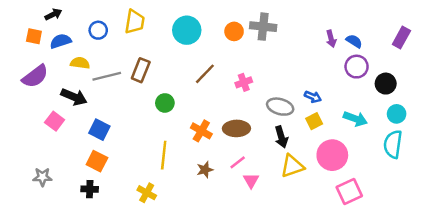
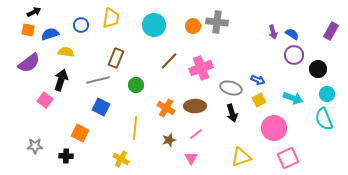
black arrow: (53, 14) -> (34, 12), moved
gray line: (107, 76) -> (98, 80), moved
pink cross: (244, 82) -> (201, 68), size x1.6
black arrow: (74, 97) -> (61, 80), turned -95
blue square: (99, 130) -> (101, 107), moved
cyan semicircle: (393, 144) -> (324, 119), turned -30
yellow triangle: (292, 166) -> (241, 157), moved
pink triangle: (251, 181) -> (191, 158), moved
black cross: (90, 189) -> (66, 156), moved

